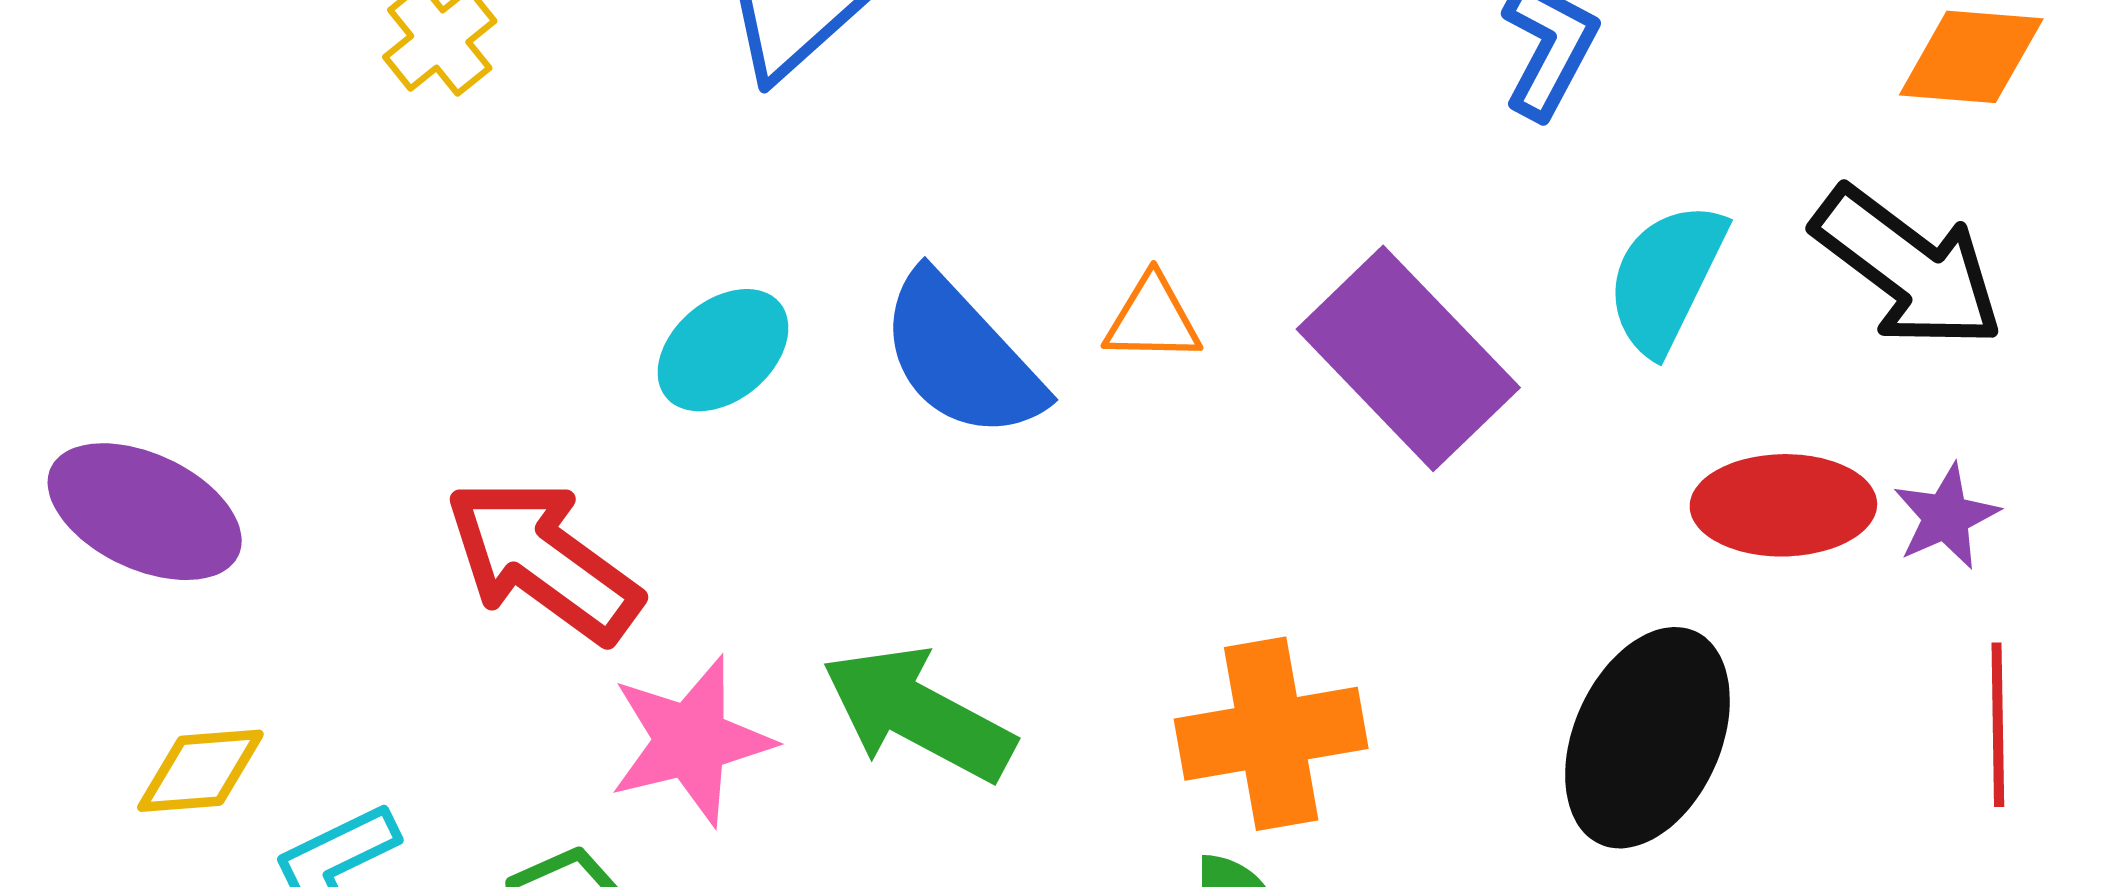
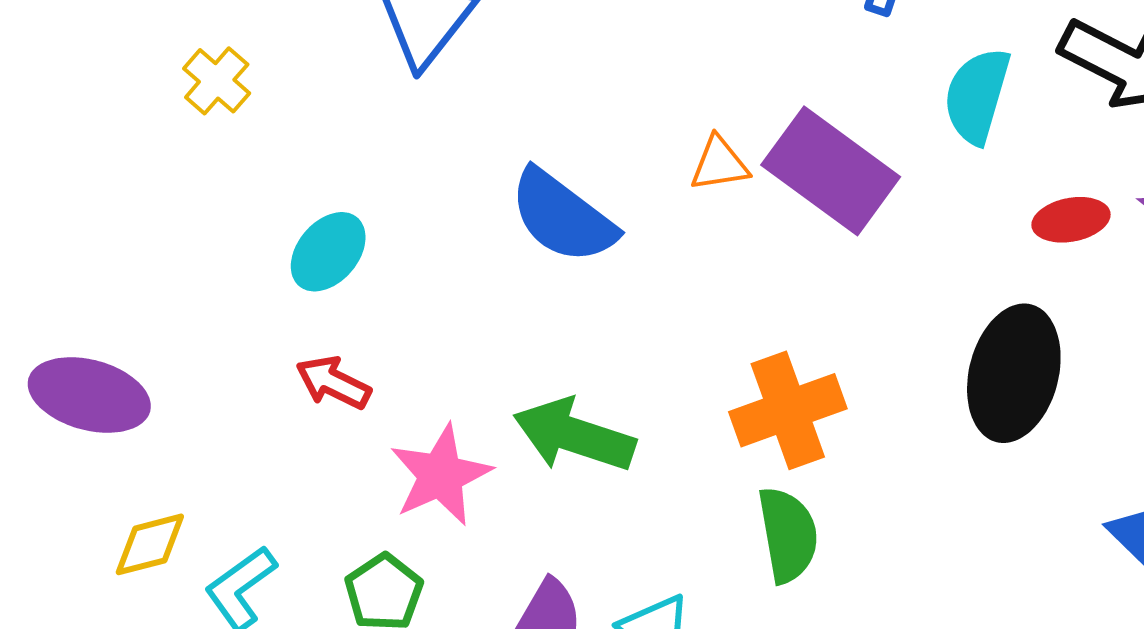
orange triangle: (1153, 319) -> (719, 164), moved
cyan ellipse: (723, 350) -> (328, 252), moved
red ellipse: (1783, 505) -> (1071, 220), size x0.7
red arrow: (543, 560) -> (333, 383), size x0.6

